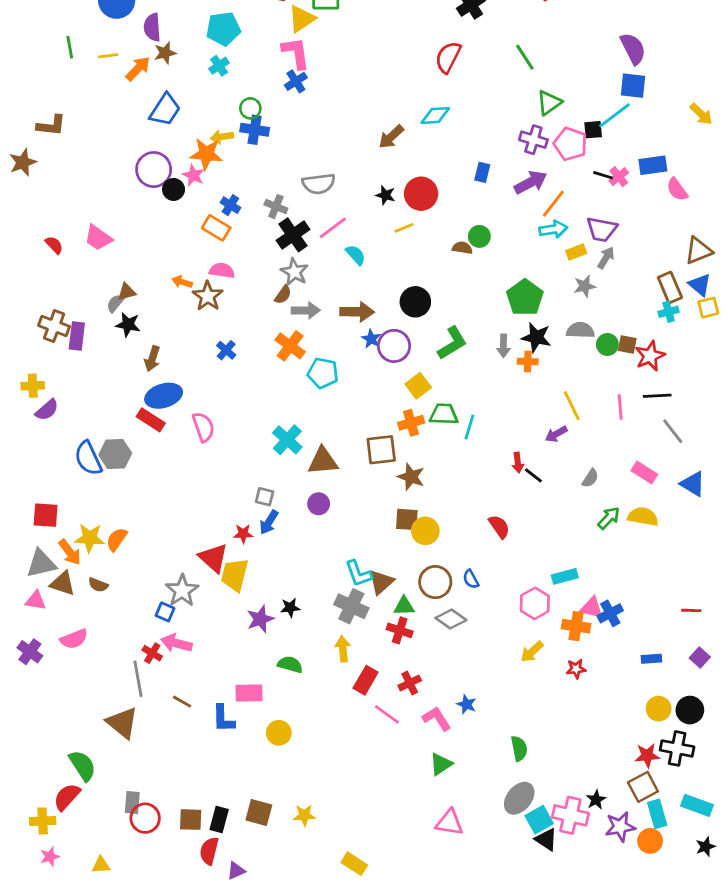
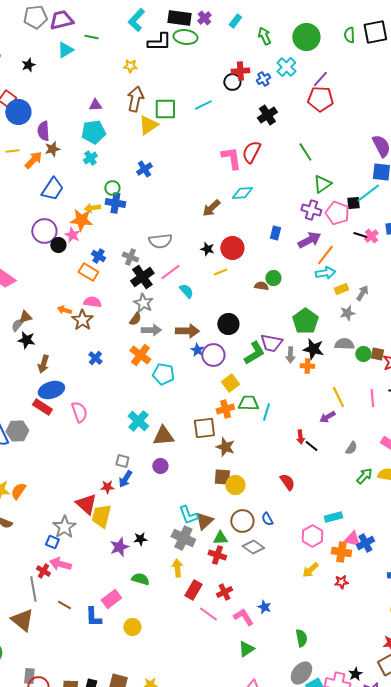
pink L-shape: (296, 53) -> (231, 158), moved
purple trapezoid: (602, 229) -> (271, 343), moved
pink rectangle: (249, 693) -> (111, 599), turned -36

